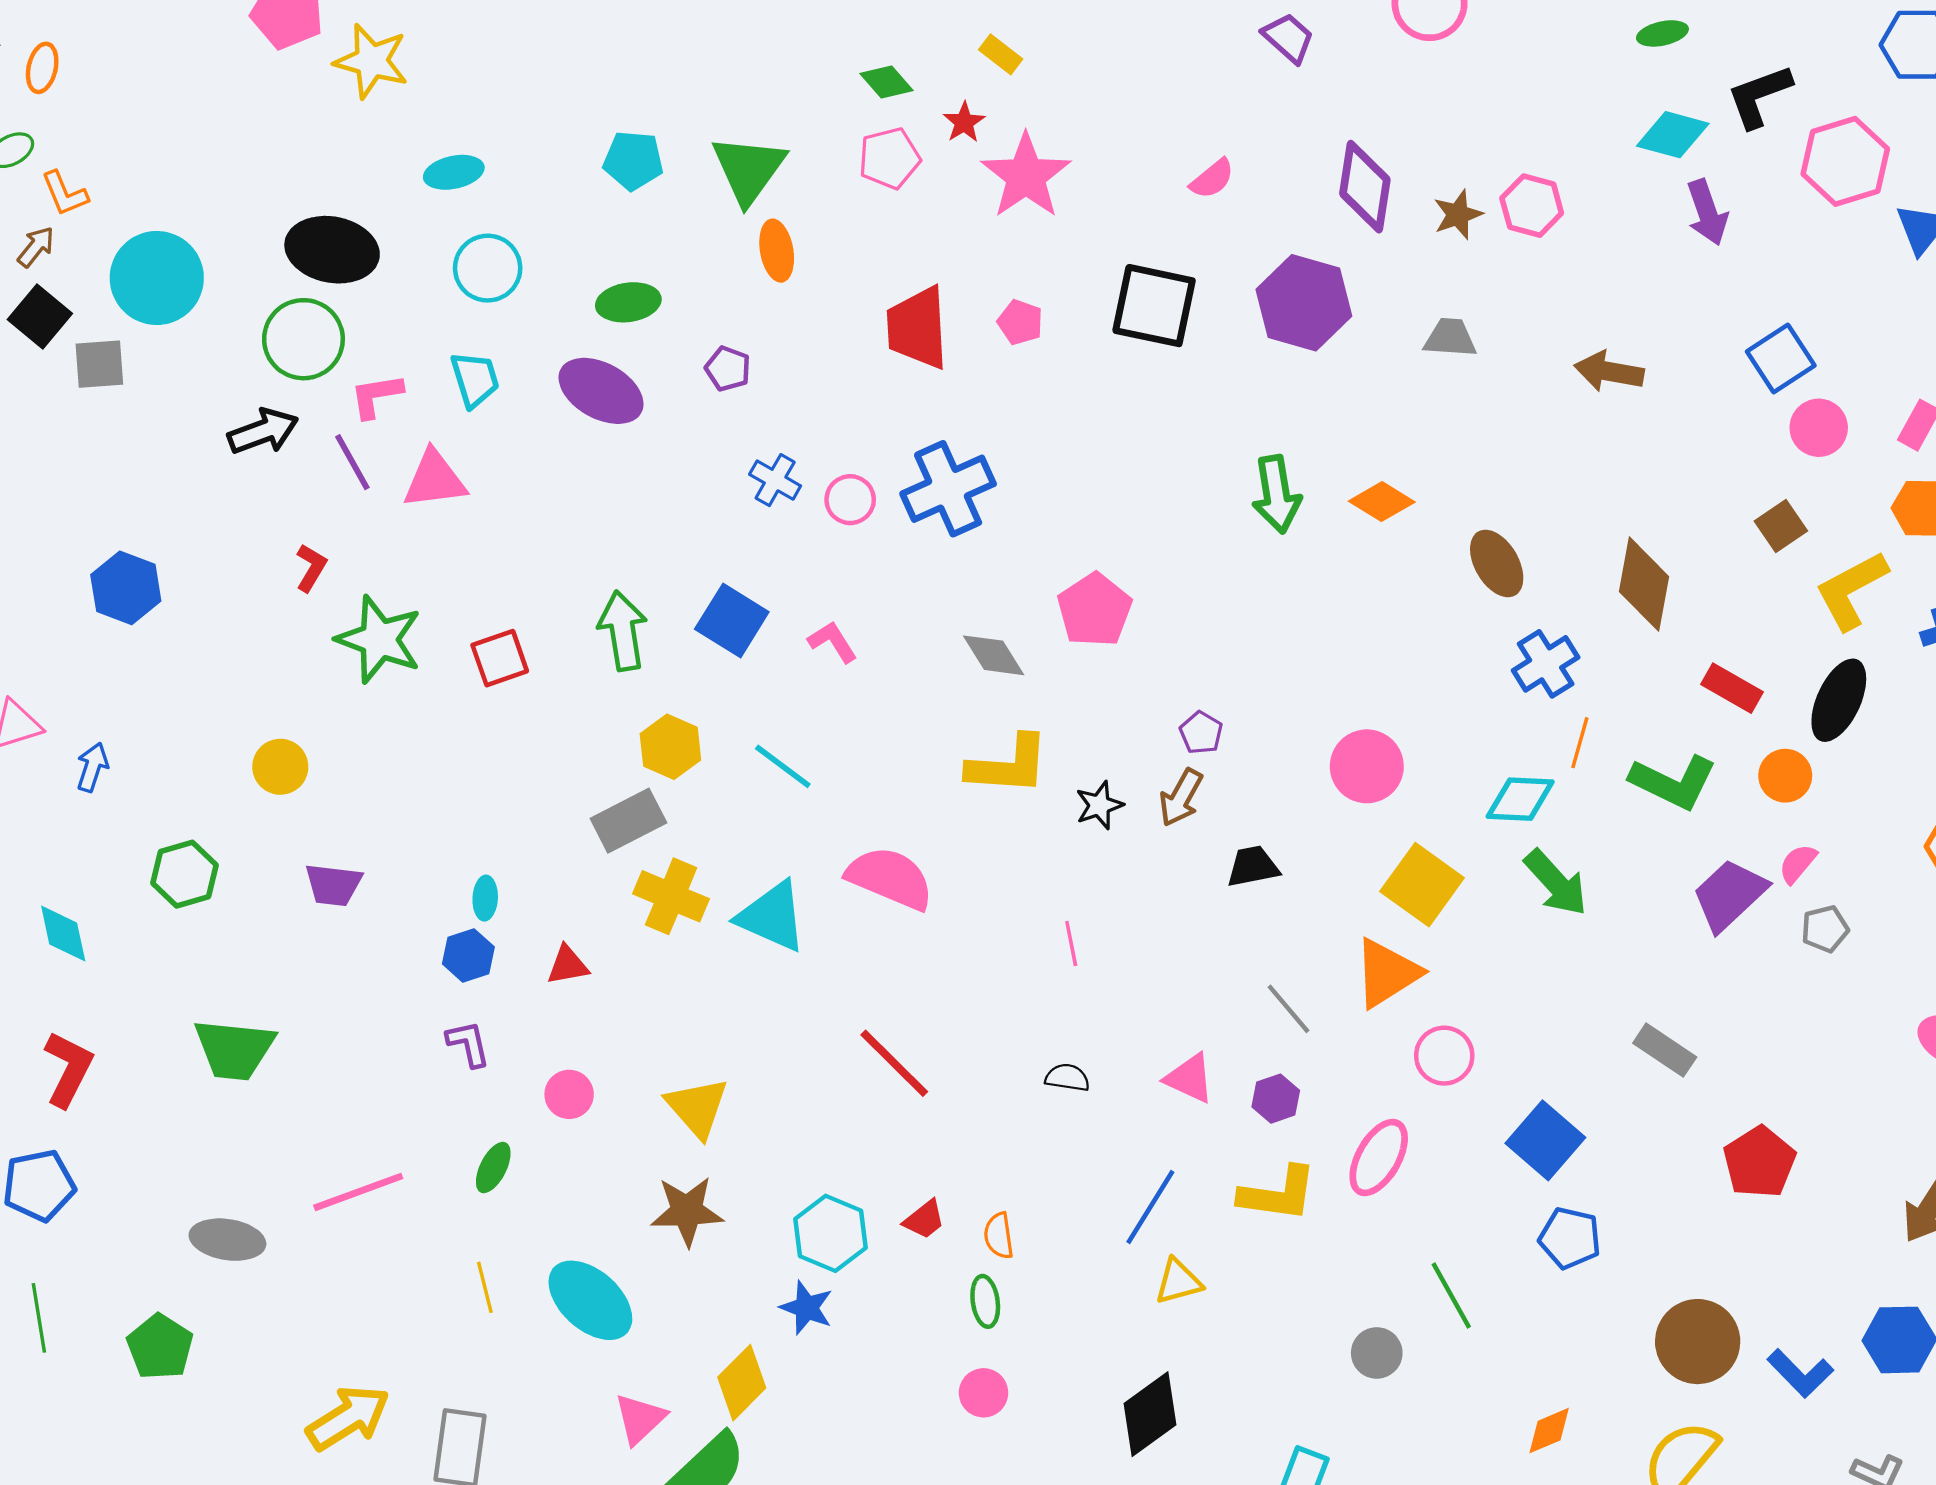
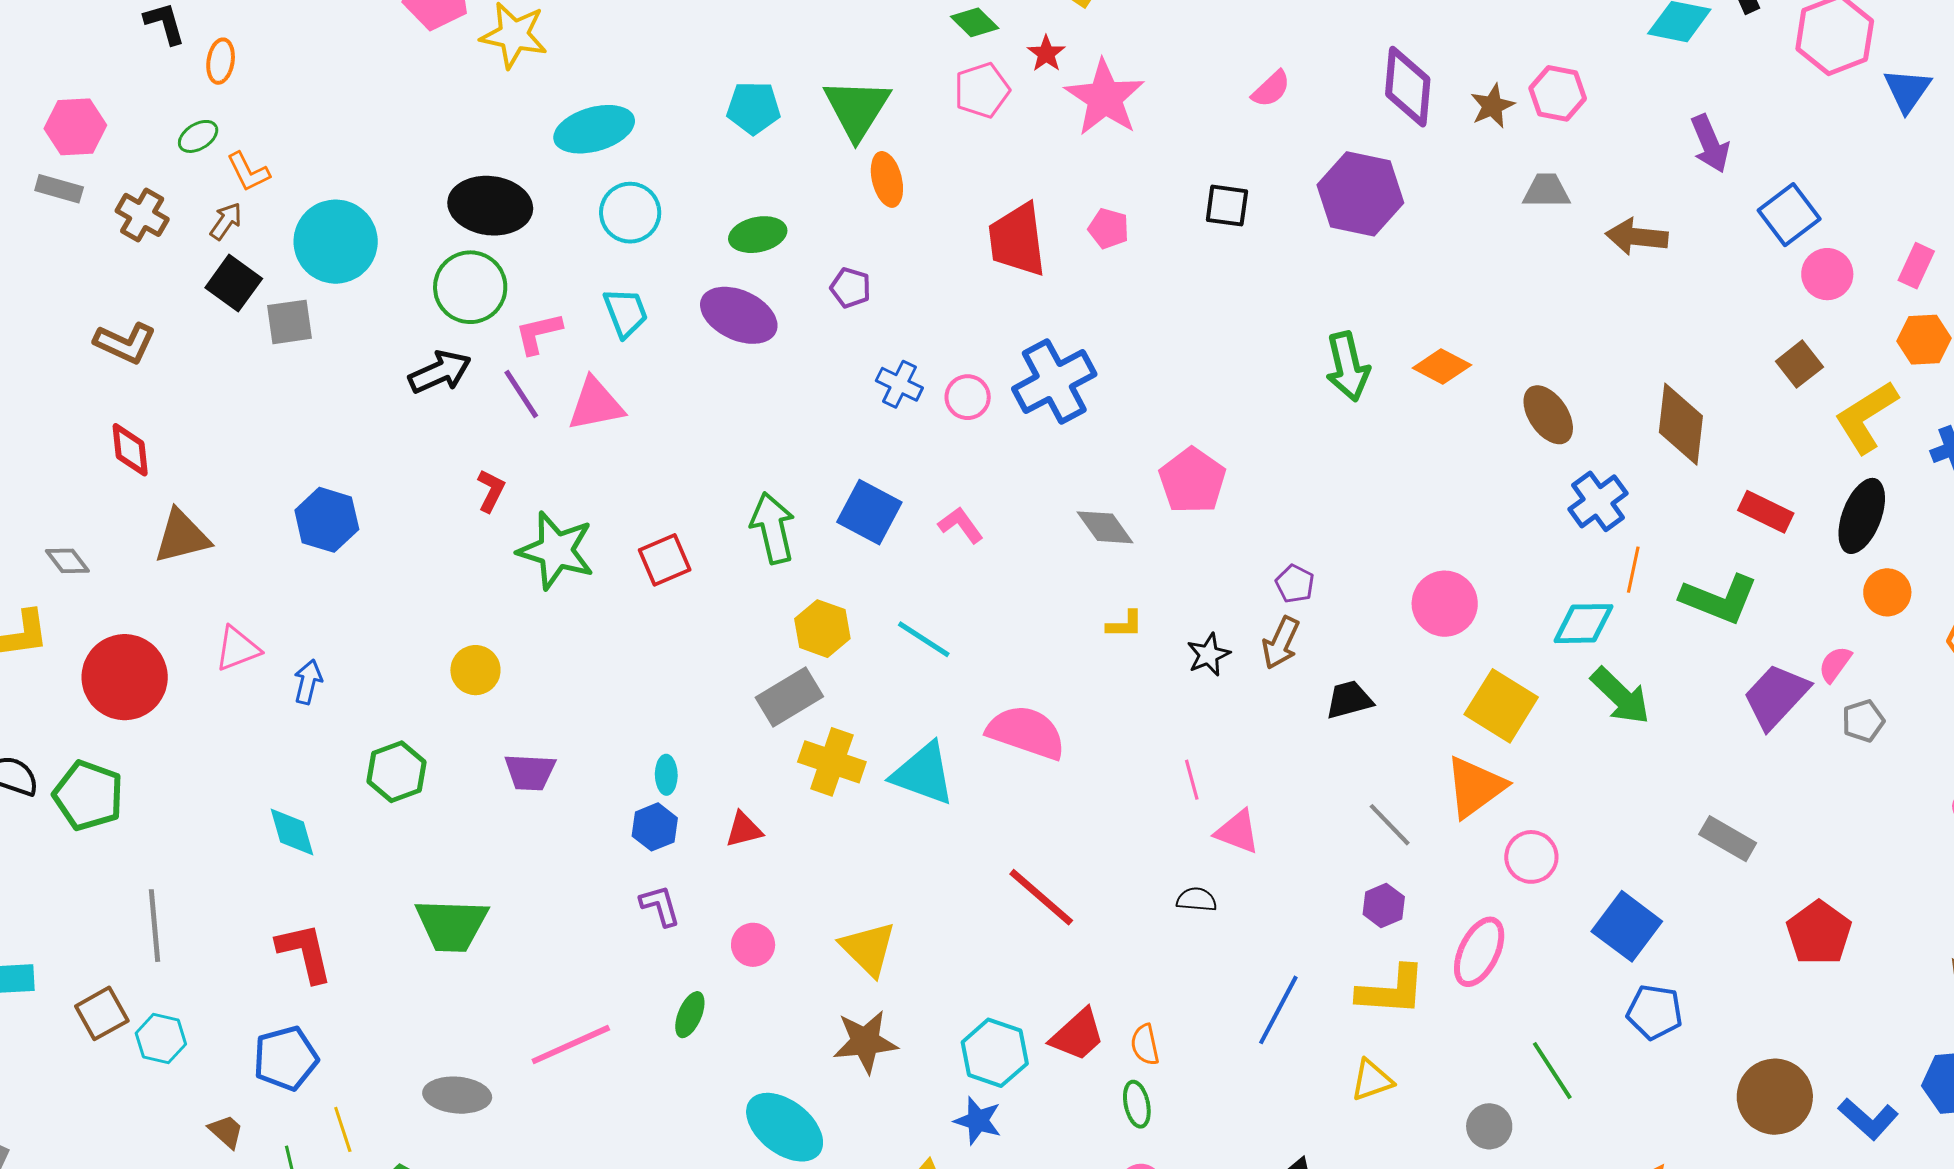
cyan ellipse: (454, 172) -> (594, 129), size x1.5
purple arrow: (1707, 212) -> (1710, 144), moved
black square: (1154, 306) -> (1227, 206), size x0.6
gray trapezoid: (1450, 338) -> (1546, 191), moved
yellow L-shape: (1008, 765) -> (1125, 624), size x0.5
orange circle: (1785, 776) -> (1887, 592), moved
red L-shape: (68, 1069) -> (305, 953), turned -36
pink triangle: (1189, 1078) -> (1237, 832), moved
red trapezoid: (924, 1220) -> (1078, 1035), size x1.5
yellow triangle: (1178, 1282) -> (1372, 1080), moved
yellow line: (485, 1287) -> (343, 1129), moved

